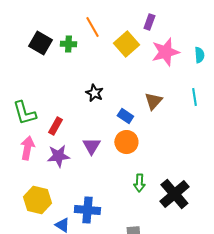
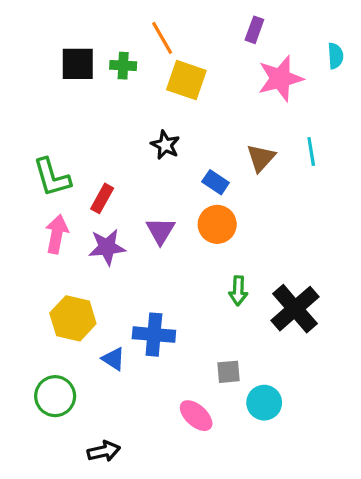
black square: (40, 43) -> (78, 64), turned -30
yellow square: (126, 44) -> (186, 80), moved, turned -30
cyan semicircle: (199, 55) -> (335, 56), moved
cyan line: (194, 97) -> (311, 151), moved

